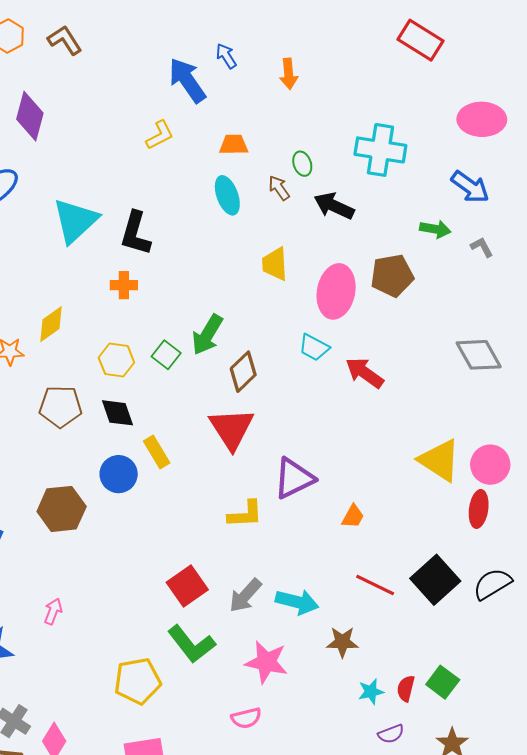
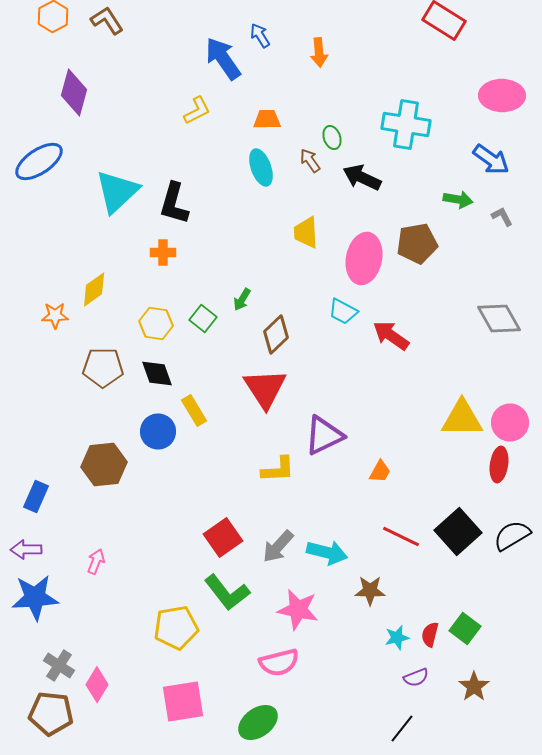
green arrow: (207, 335) -> (242, 300), size x0.6
yellow triangle: (440, 460) -> (462, 418), turned -33
pink semicircle: (246, 718) -> (279, 662), size x1.4

